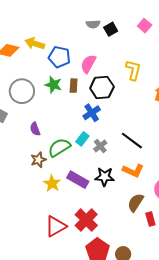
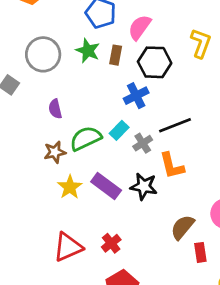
black line: (132, 141) -> (175, 125), moved, turned -65
orange L-shape: (133, 171) -> (172, 166), moved, turned 45
red cross: (86, 220) -> (111, 243), size x0.6

